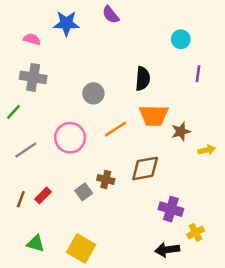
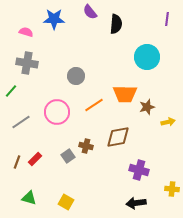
cyan circle: (181, 39) -> (147, 57), moved, size x1.6
purple line: (198, 74) -> (167, 19), moved
black semicircle: (143, 79) -> (116, 24), moved
yellow cross: (196, 232) -> (172, 189), moved, turned 32
yellow square: (81, 248) -> (66, 202), size x0.7

